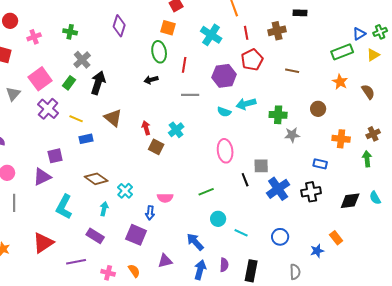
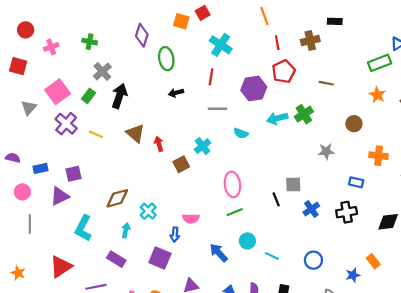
orange square: (168, 28) -> (181, 21), moved
cyan cross: (211, 35) -> (221, 45), moved
green ellipse: (159, 52) -> (166, 59), moved
cyan semicircle: (224, 112) -> (241, 133), moved
green cross: (278, 115) -> (304, 114), moved, turned -36
red arrow: (146, 128) -> (159, 144), moved
blue rectangle: (86, 139) -> (41, 168), moved
brown square: (156, 147) -> (181, 164), turned 35
pink ellipse: (225, 151) -> (232, 184), moved
brown diamond: (96, 179) -> (117, 198), turned -50
blue cross: (278, 189) -> (311, 209), size x0.7
blue arrow: (195, 242) -> (219, 253), moved

